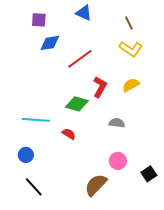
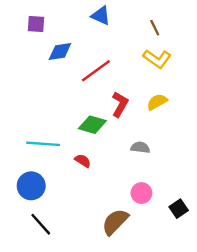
purple square: (39, 20) -> (36, 24), moved
blue circle: (26, 155) -> (31, 186), size x1.5

